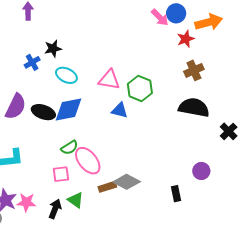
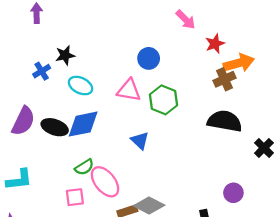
blue circle: (176, 13) -> (149, 58), moved
orange arrow: (209, 22) -> (239, 63), moved
blue triangle: (120, 110) -> (140, 141), moved, turned 30

